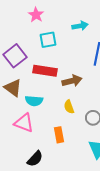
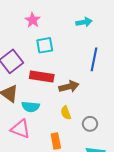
cyan arrow: (80, 26) -> (84, 22), moved

